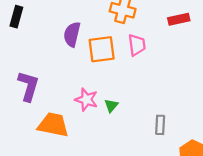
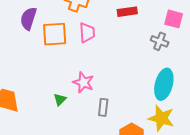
pink star: (86, 100) -> (83, 82), moved
green triangle: (111, 105) -> (60, 99), moved

